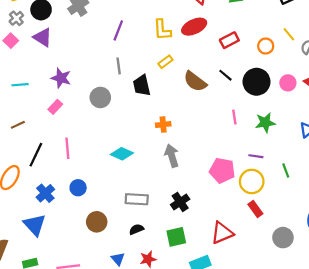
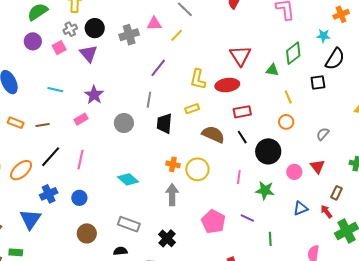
yellow line: (289, 34) -> (288, 97), moved
red rectangle: (229, 40) -> (242, 112), moved
brown semicircle: (195, 81) -> (213, 134), turned 150
pink circle: (288, 83) -> (294, 172), moved
yellow circle: (252, 181) -> (197, 169), moved
black cross: (180, 202) -> (167, 238), turned -30

